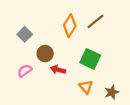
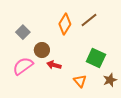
green square: (90, 59) -> (96, 58), moved
pink semicircle: (25, 71) -> (23, 66), size x1.5
brown star: (112, 92) -> (110, 80), moved

